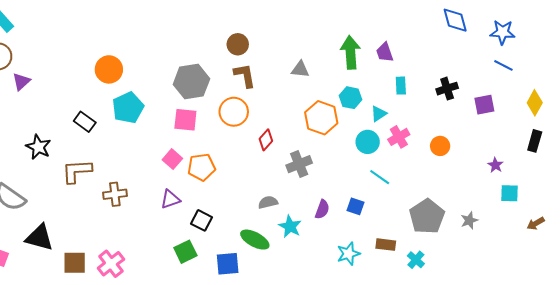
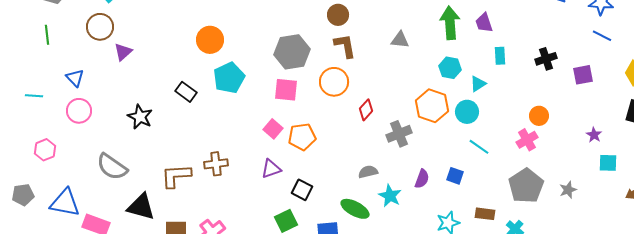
orange hexagon: (321, 118) -> (432, 106), moved
pink cross: (399, 137) -> (527, 140), moved
brown L-shape: (77, 171) -> (176, 176), moved

